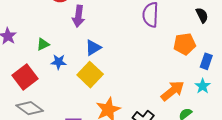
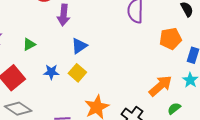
blue star: (59, 62) -> (51, 72), moved
yellow square: (90, 75) -> (77, 73), size x0.7

